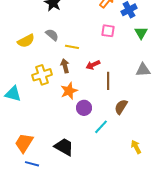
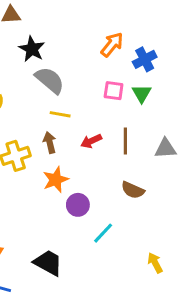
green triangle: (141, 33) -> (142, 94), moved
gray semicircle: (52, 35) -> (50, 80), moved, size x1.5
brown line: (108, 81) -> (125, 141), moved
brown semicircle: (121, 107) -> (133, 190), moved, turned -98

